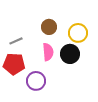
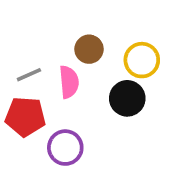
pink semicircle: (48, 52) -> (69, 82), moved

